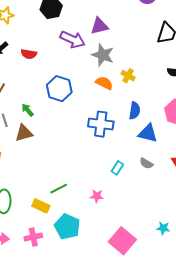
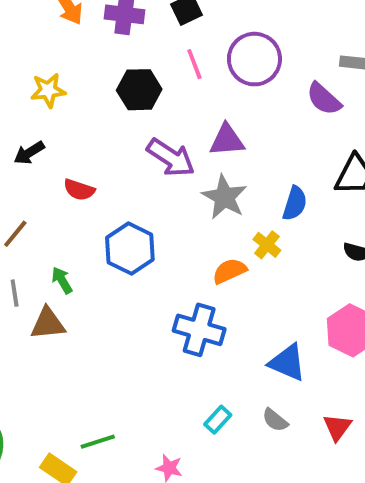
red semicircle: (29, 54) -> (79, 190), moved
orange semicircle: (104, 83) -> (229, 271), moved, turned -60
blue semicircle: (135, 111) -> (295, 203), moved

